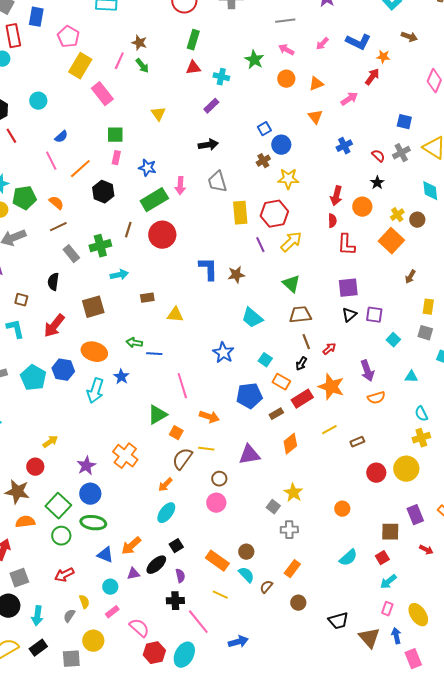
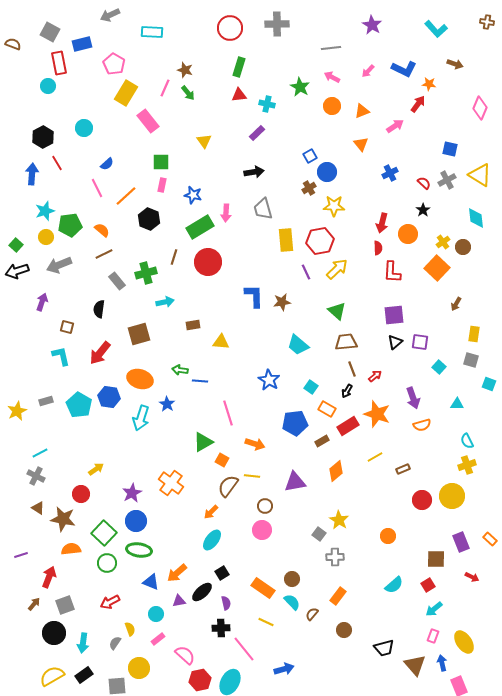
blue rectangle: (36, 17) -> (82, 44), turned 66

